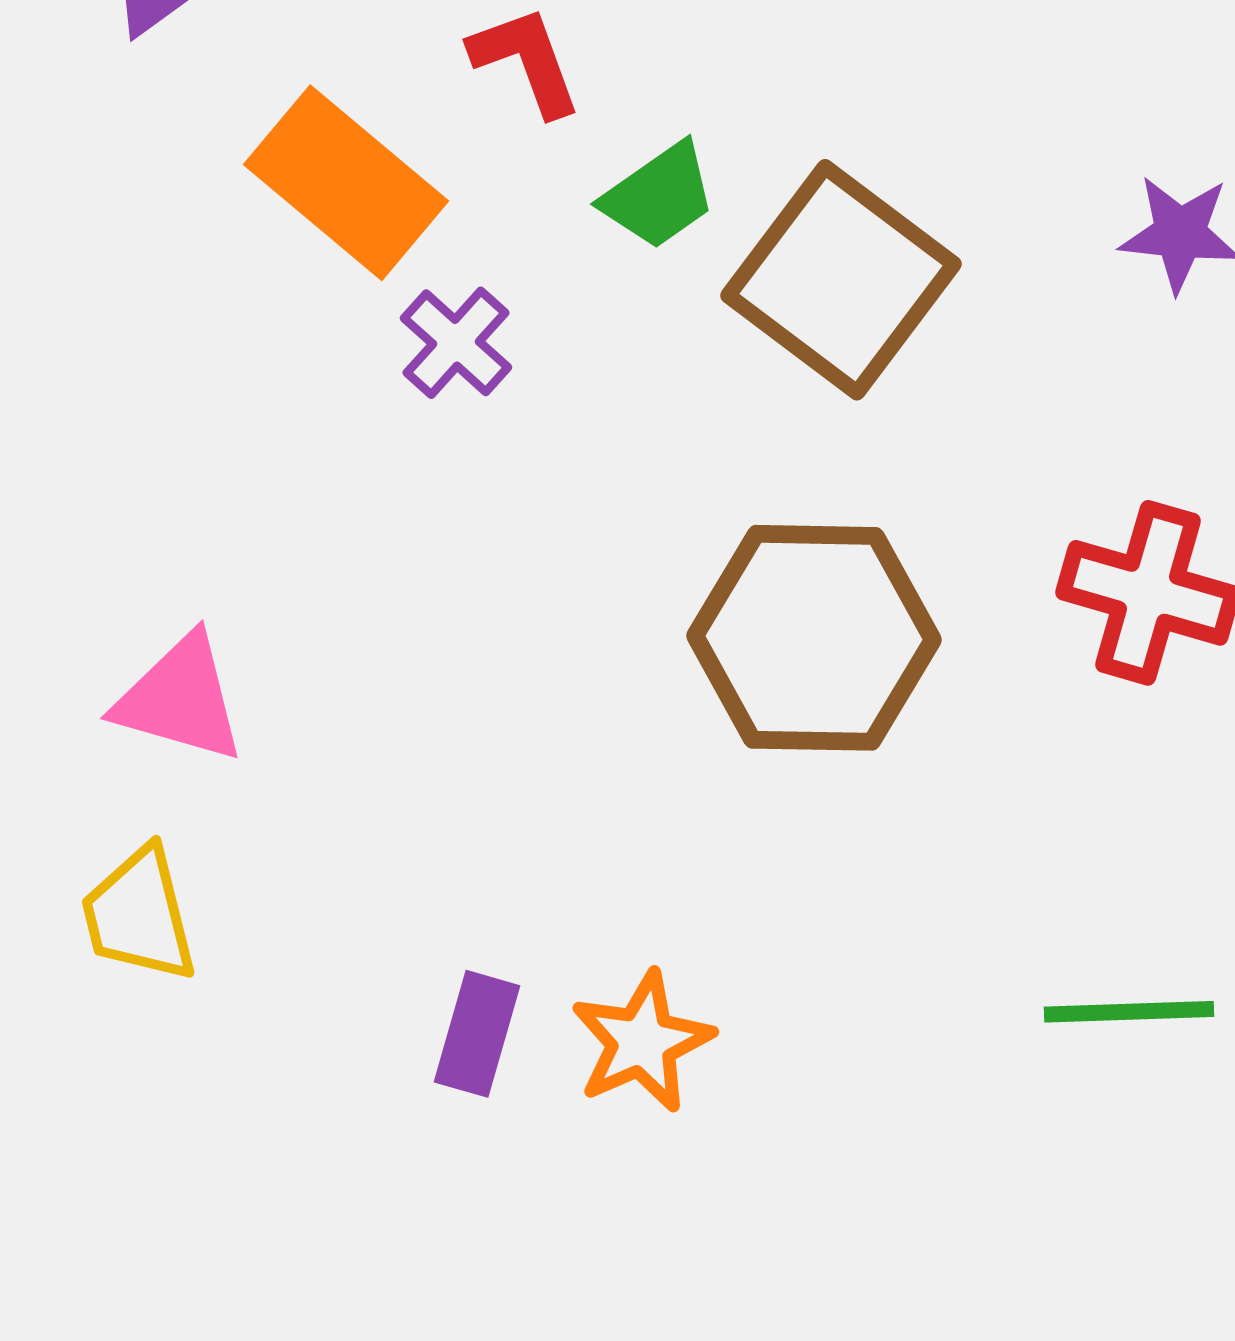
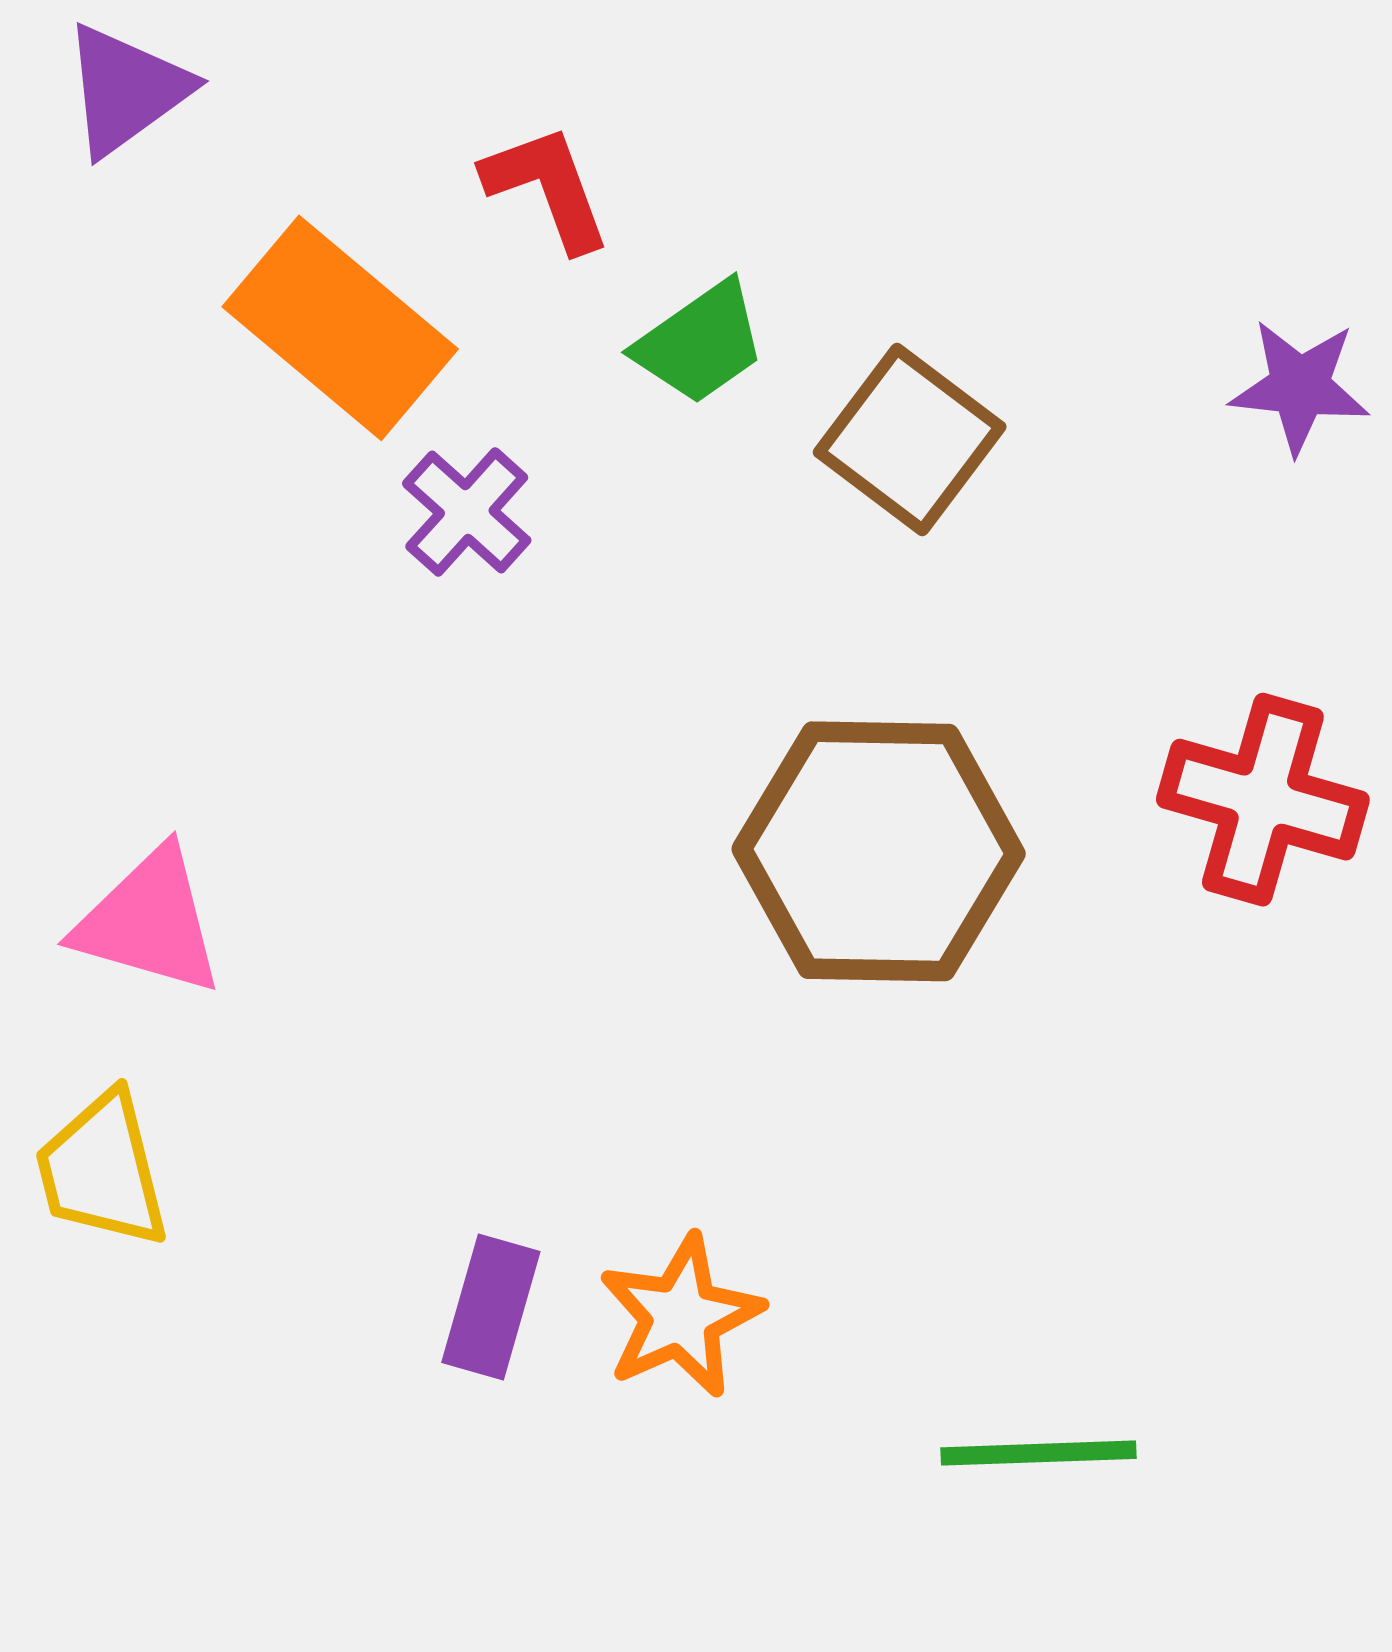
brown square: (841, 280) -> (910, 439), size x0.7
green line: (1129, 1012) -> (1038, 1453), moved

